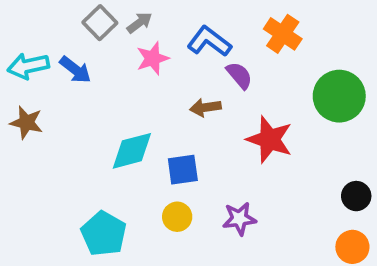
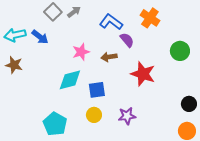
pink star: (153, 58) -> (81, 52), moved
green circle: (339, 96) -> (180, 51), size x0.7

